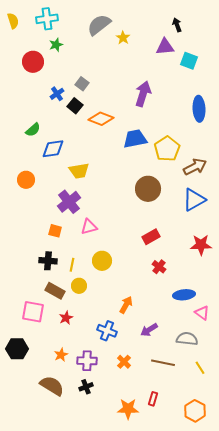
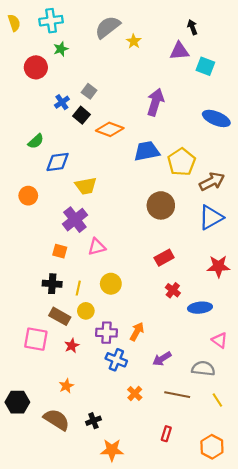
blue ellipse: (199, 109) -> (216, 118), turned -65
blue ellipse: (184, 295) -> (200, 308), moved
black hexagon: (17, 349) -> (17, 402), moved
purple cross: (87, 361) -> (106, 333), moved
orange star: (128, 409) -> (112, 450), moved

